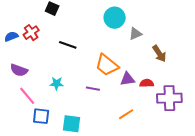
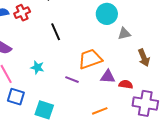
black line: (68, 45) -> (56, 32), turned 36
orange trapezoid: (107, 65) -> (90, 59), turned 110

